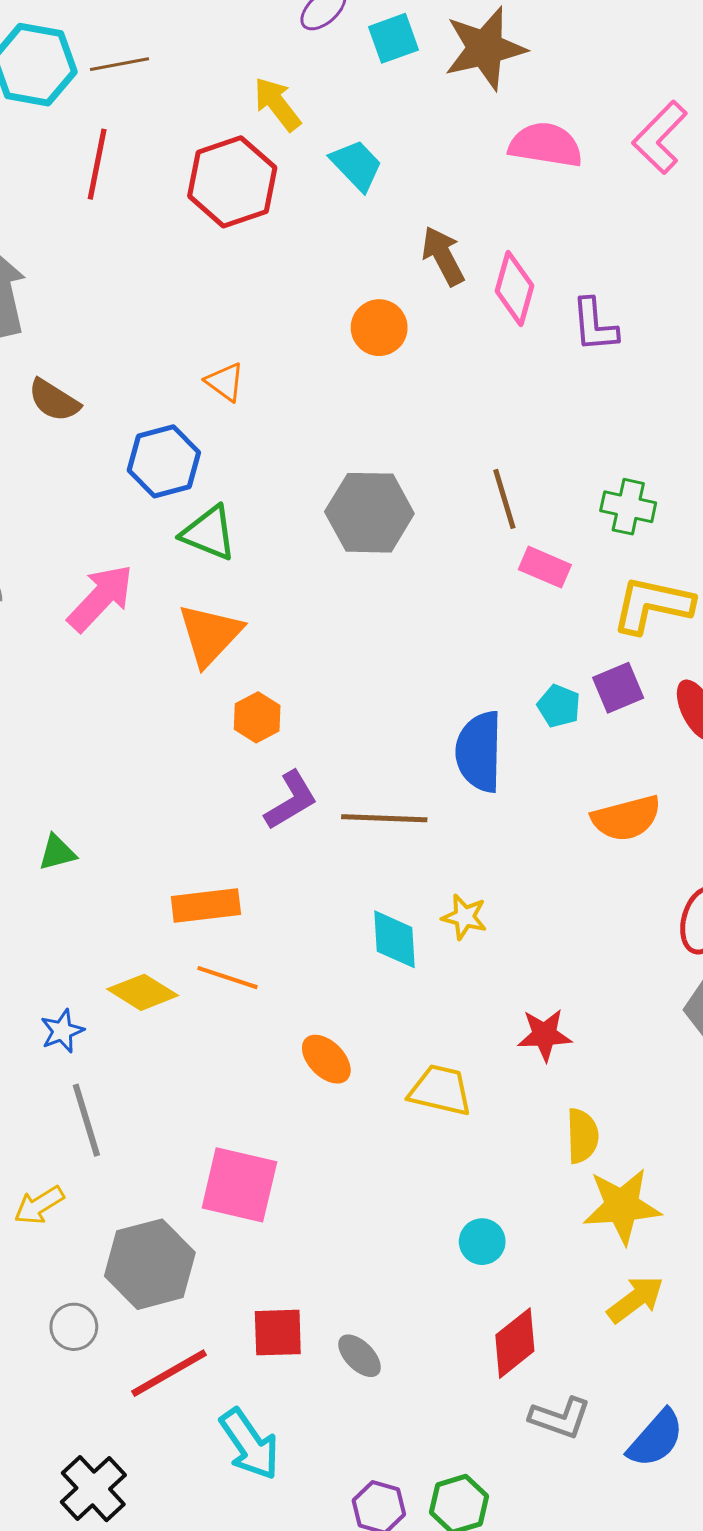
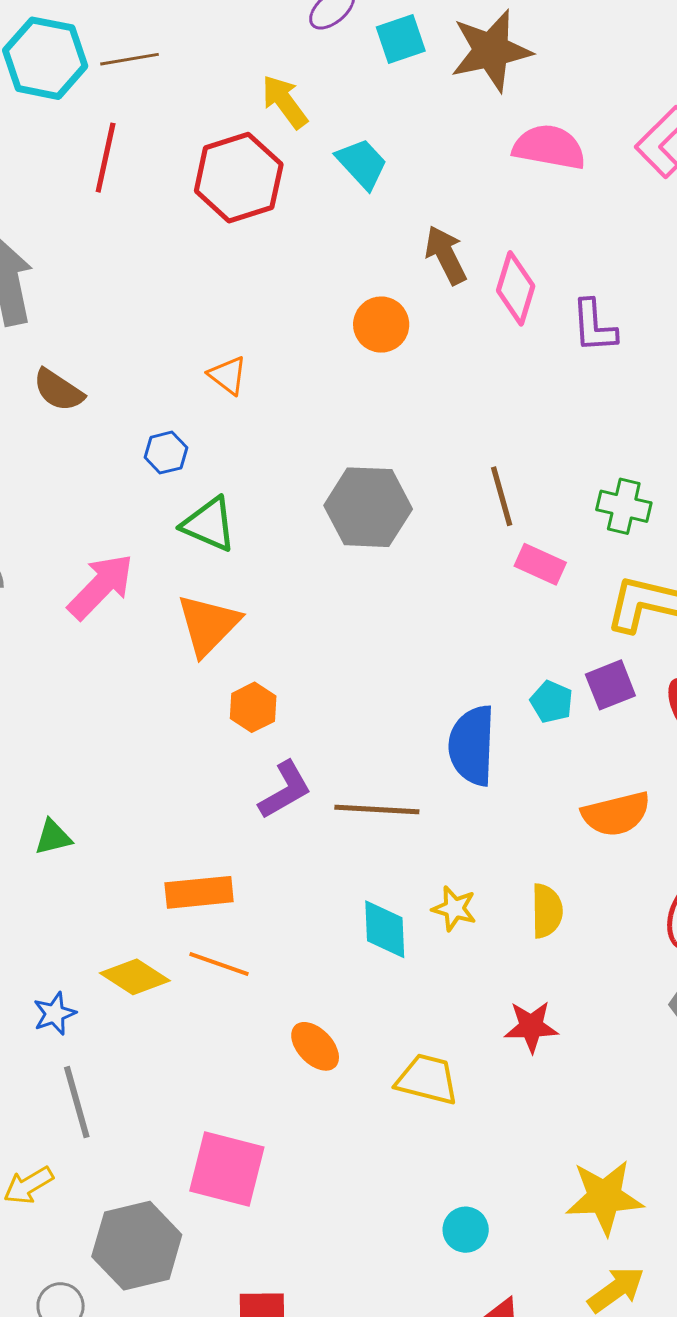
blue hexagon: (164, 461) -> (166, 453), size x0.6
yellow semicircle: (582, 1136) -> (547, 911), moved

